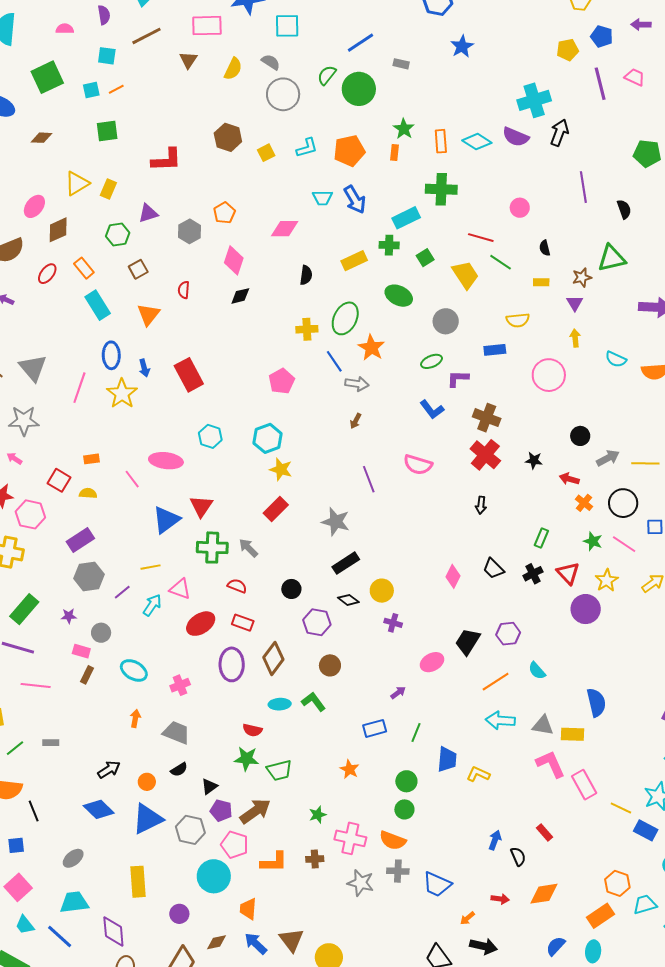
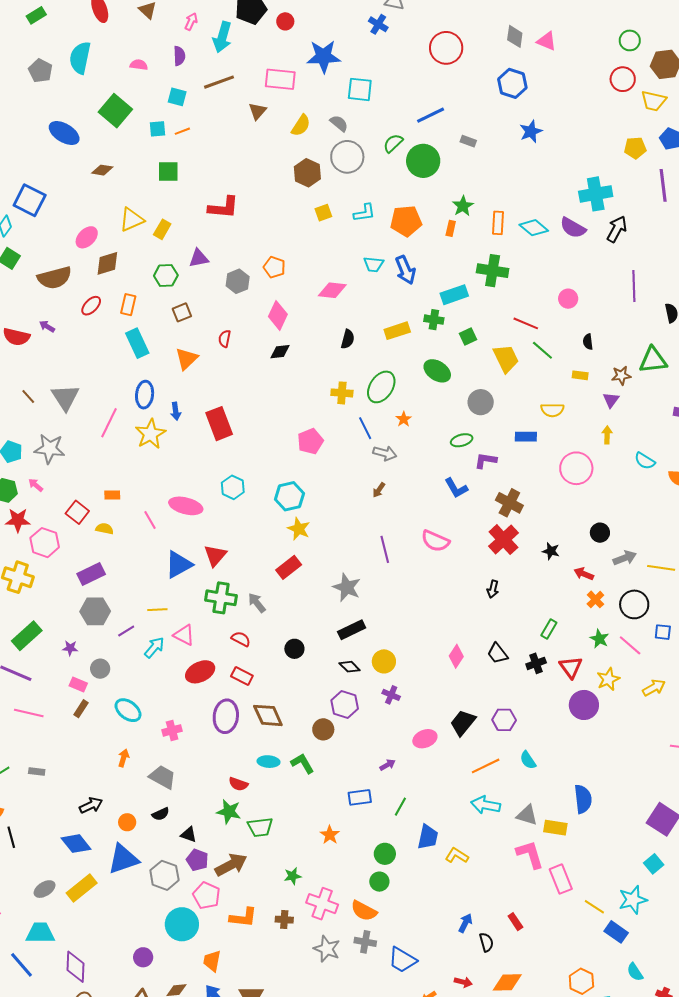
green square: (47, 77) -> (115, 111), turned -32
brown hexagon: (228, 137) -> (307, 173), moved
orange pentagon: (224, 213) -> (274, 267), turned -30
orange rectangle: (84, 268) -> (128, 305), turned 45
orange star: (371, 348) -> (404, 419), size x0.6
purple hexagon: (317, 622) -> (345, 704), moved
brown diamond: (273, 658) -> (268, 715), turned -68
black triangle: (209, 786) -> (189, 834), turned 48
yellow rectangle: (138, 882) -> (82, 888), moved, turned 48

